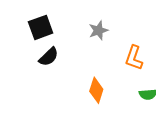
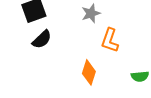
orange L-shape: (134, 58) -> (110, 40), moved

